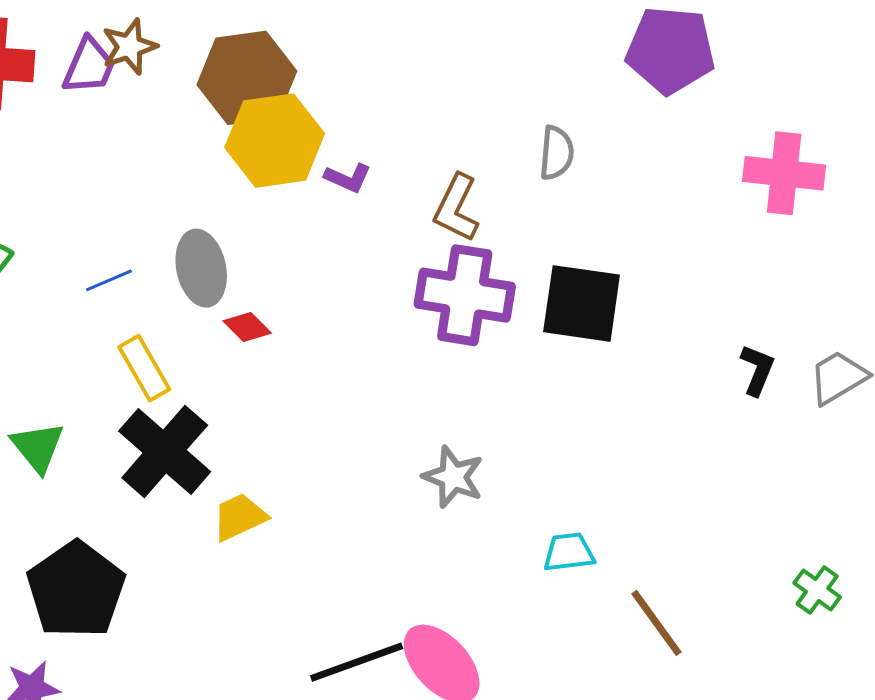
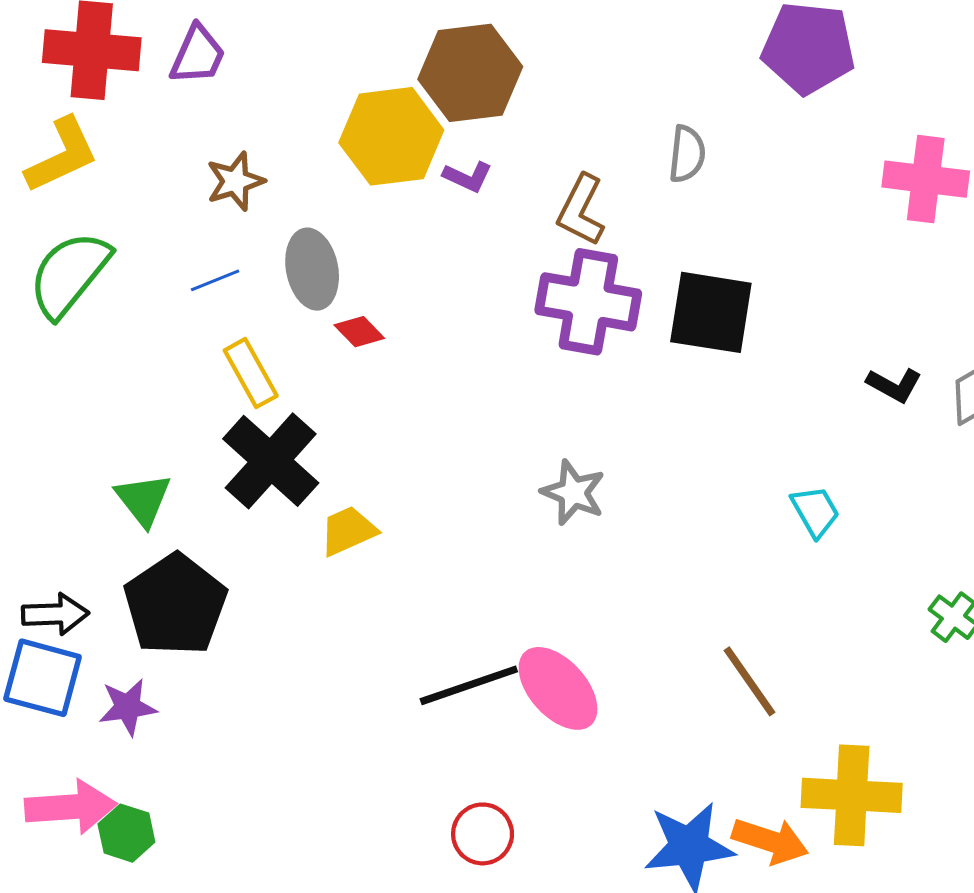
brown star: (129, 47) -> (235, 181), moved
brown hexagon: (247, 78) -> (470, 73), moved
black L-shape: (757, 370) -> (894, 385), turned 96
green triangle: (38, 447) -> (143, 500), moved
cyan trapezoid: (569, 552) -> (815, 511), moved, turned 66
brown line: (656, 623) -> (749, 681), moved

